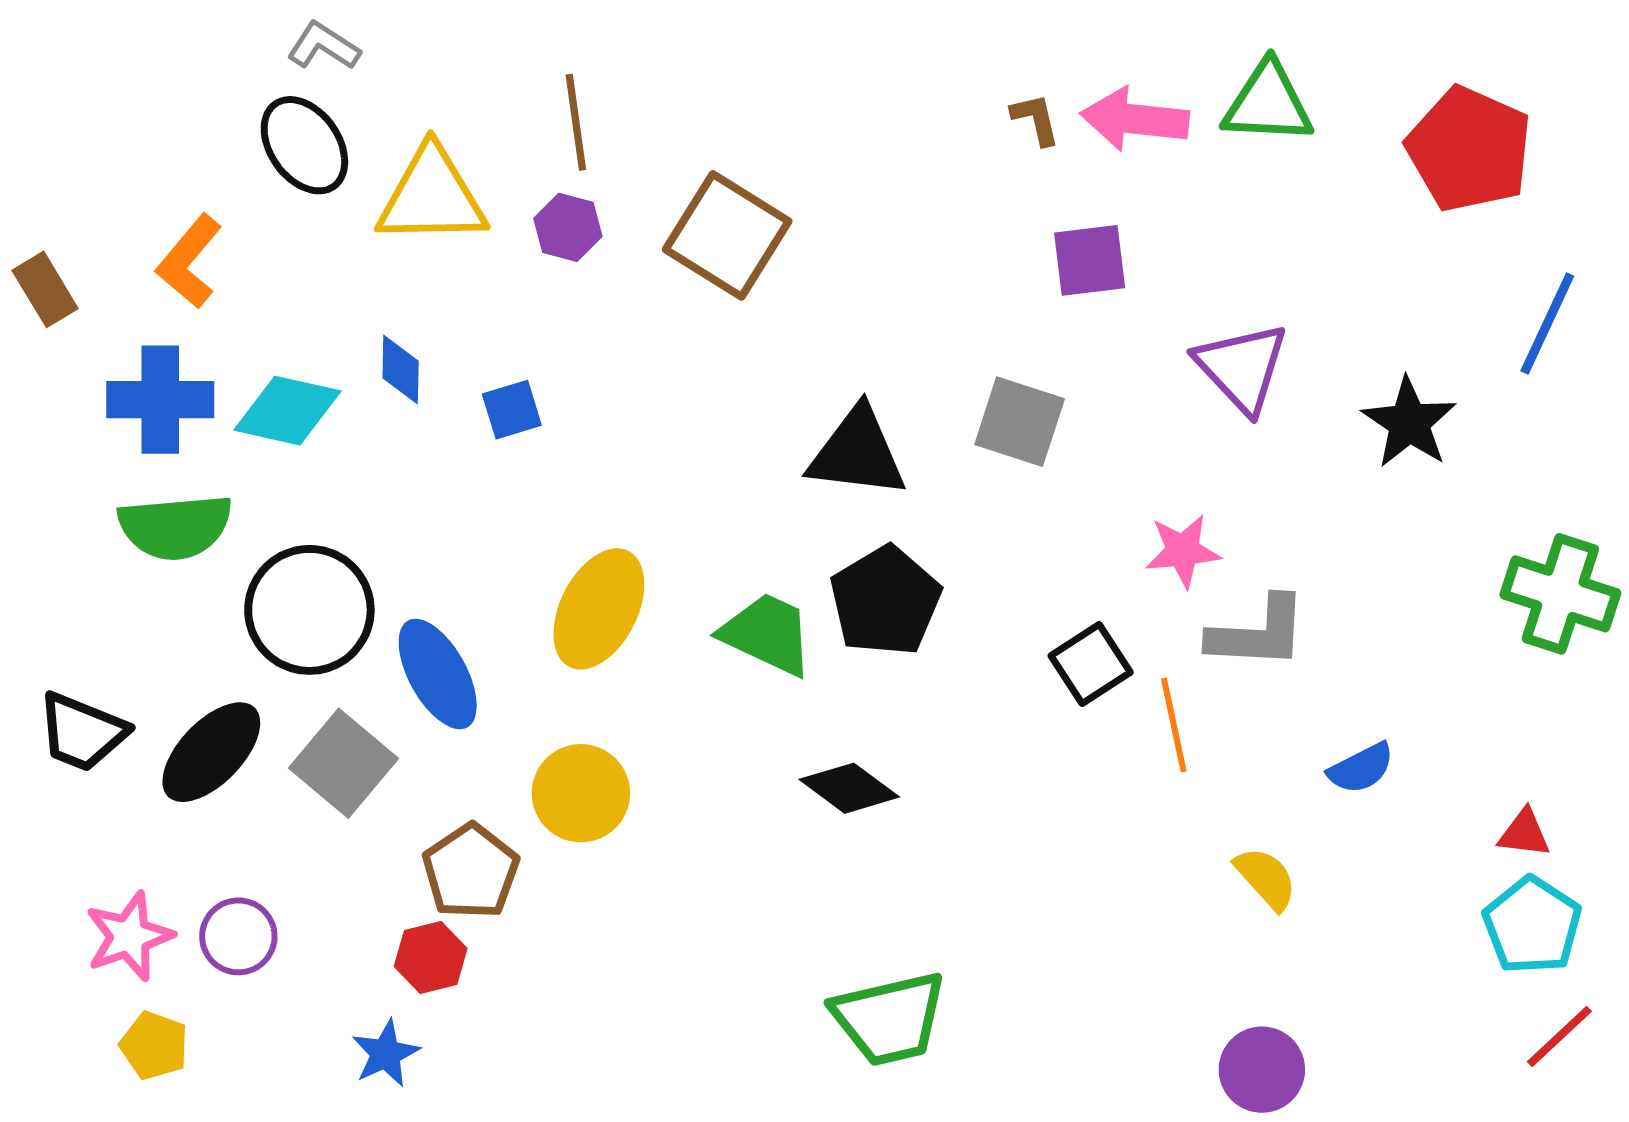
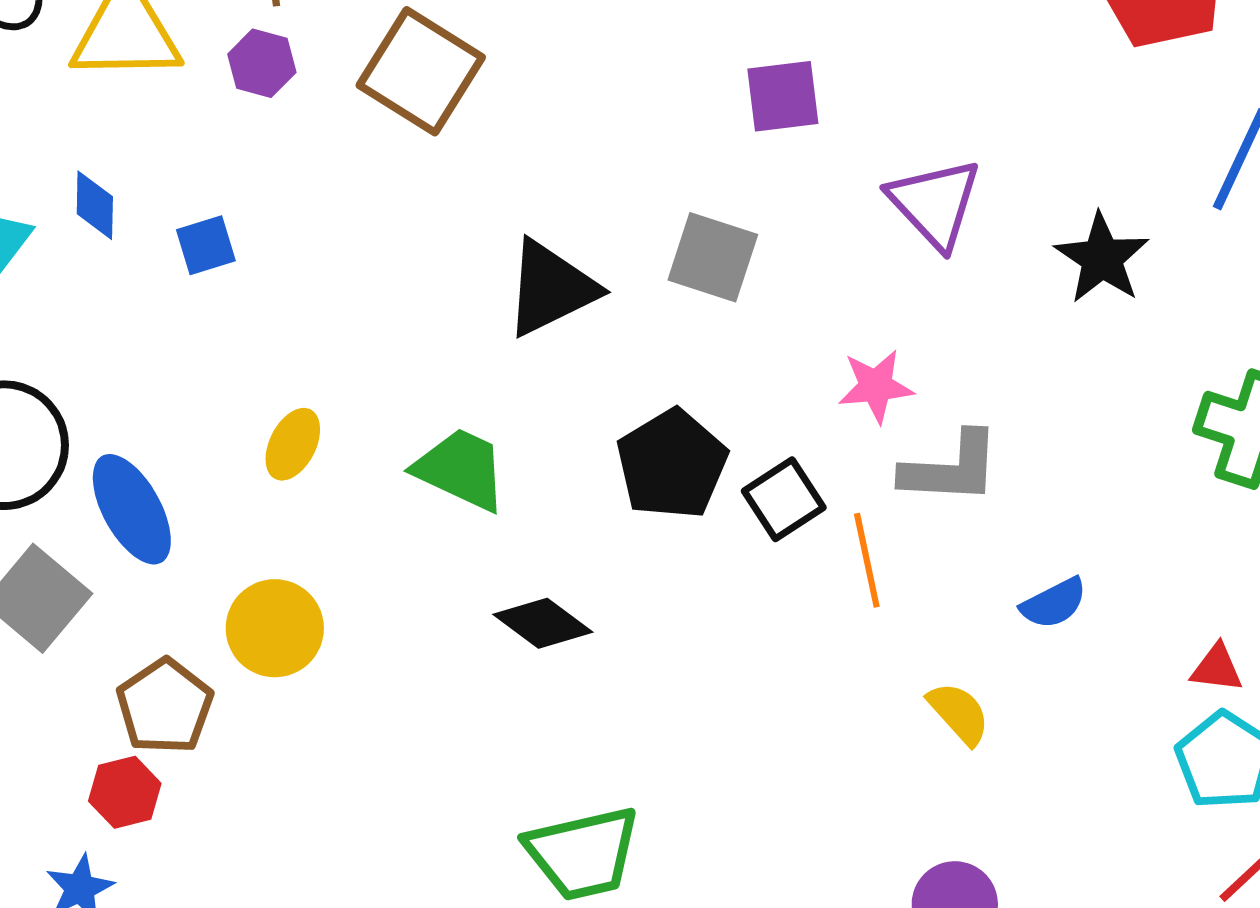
black triangle: (857, 453) -> (551, 288), turned -33
black pentagon: (885, 601) -> (672, 464), moved
yellow ellipse: (599, 609) -> (293, 444), size x0.6

